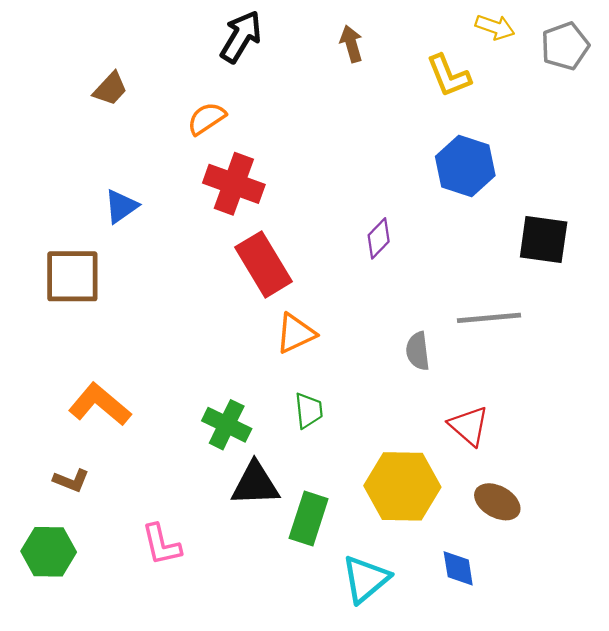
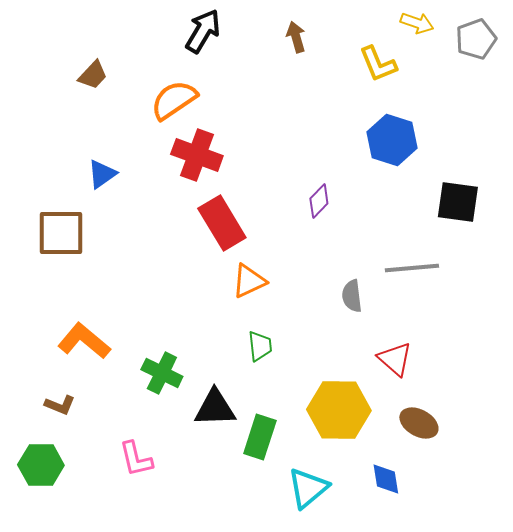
orange semicircle: (207, 118) -> (174, 100), size x1.4
green cross: (227, 425) -> (162, 373), moved

